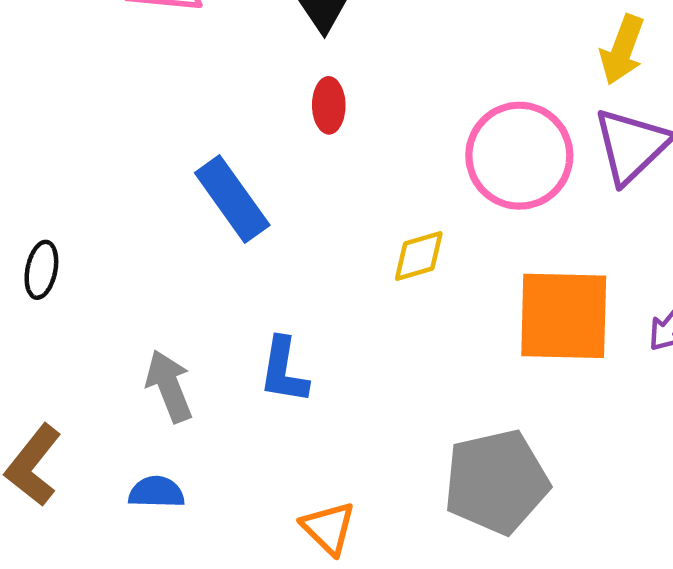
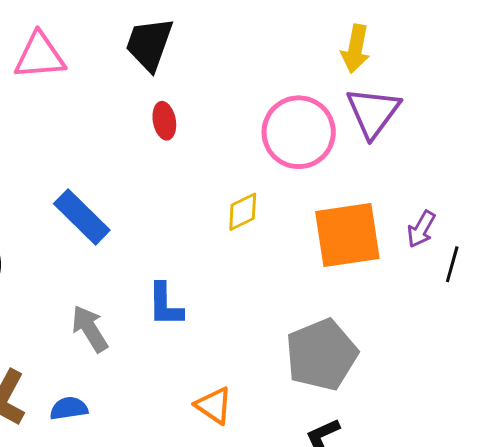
blue rectangle: (232, 199) -> (82, 217), moved
blue semicircle: (156, 492) -> (69, 408), moved

